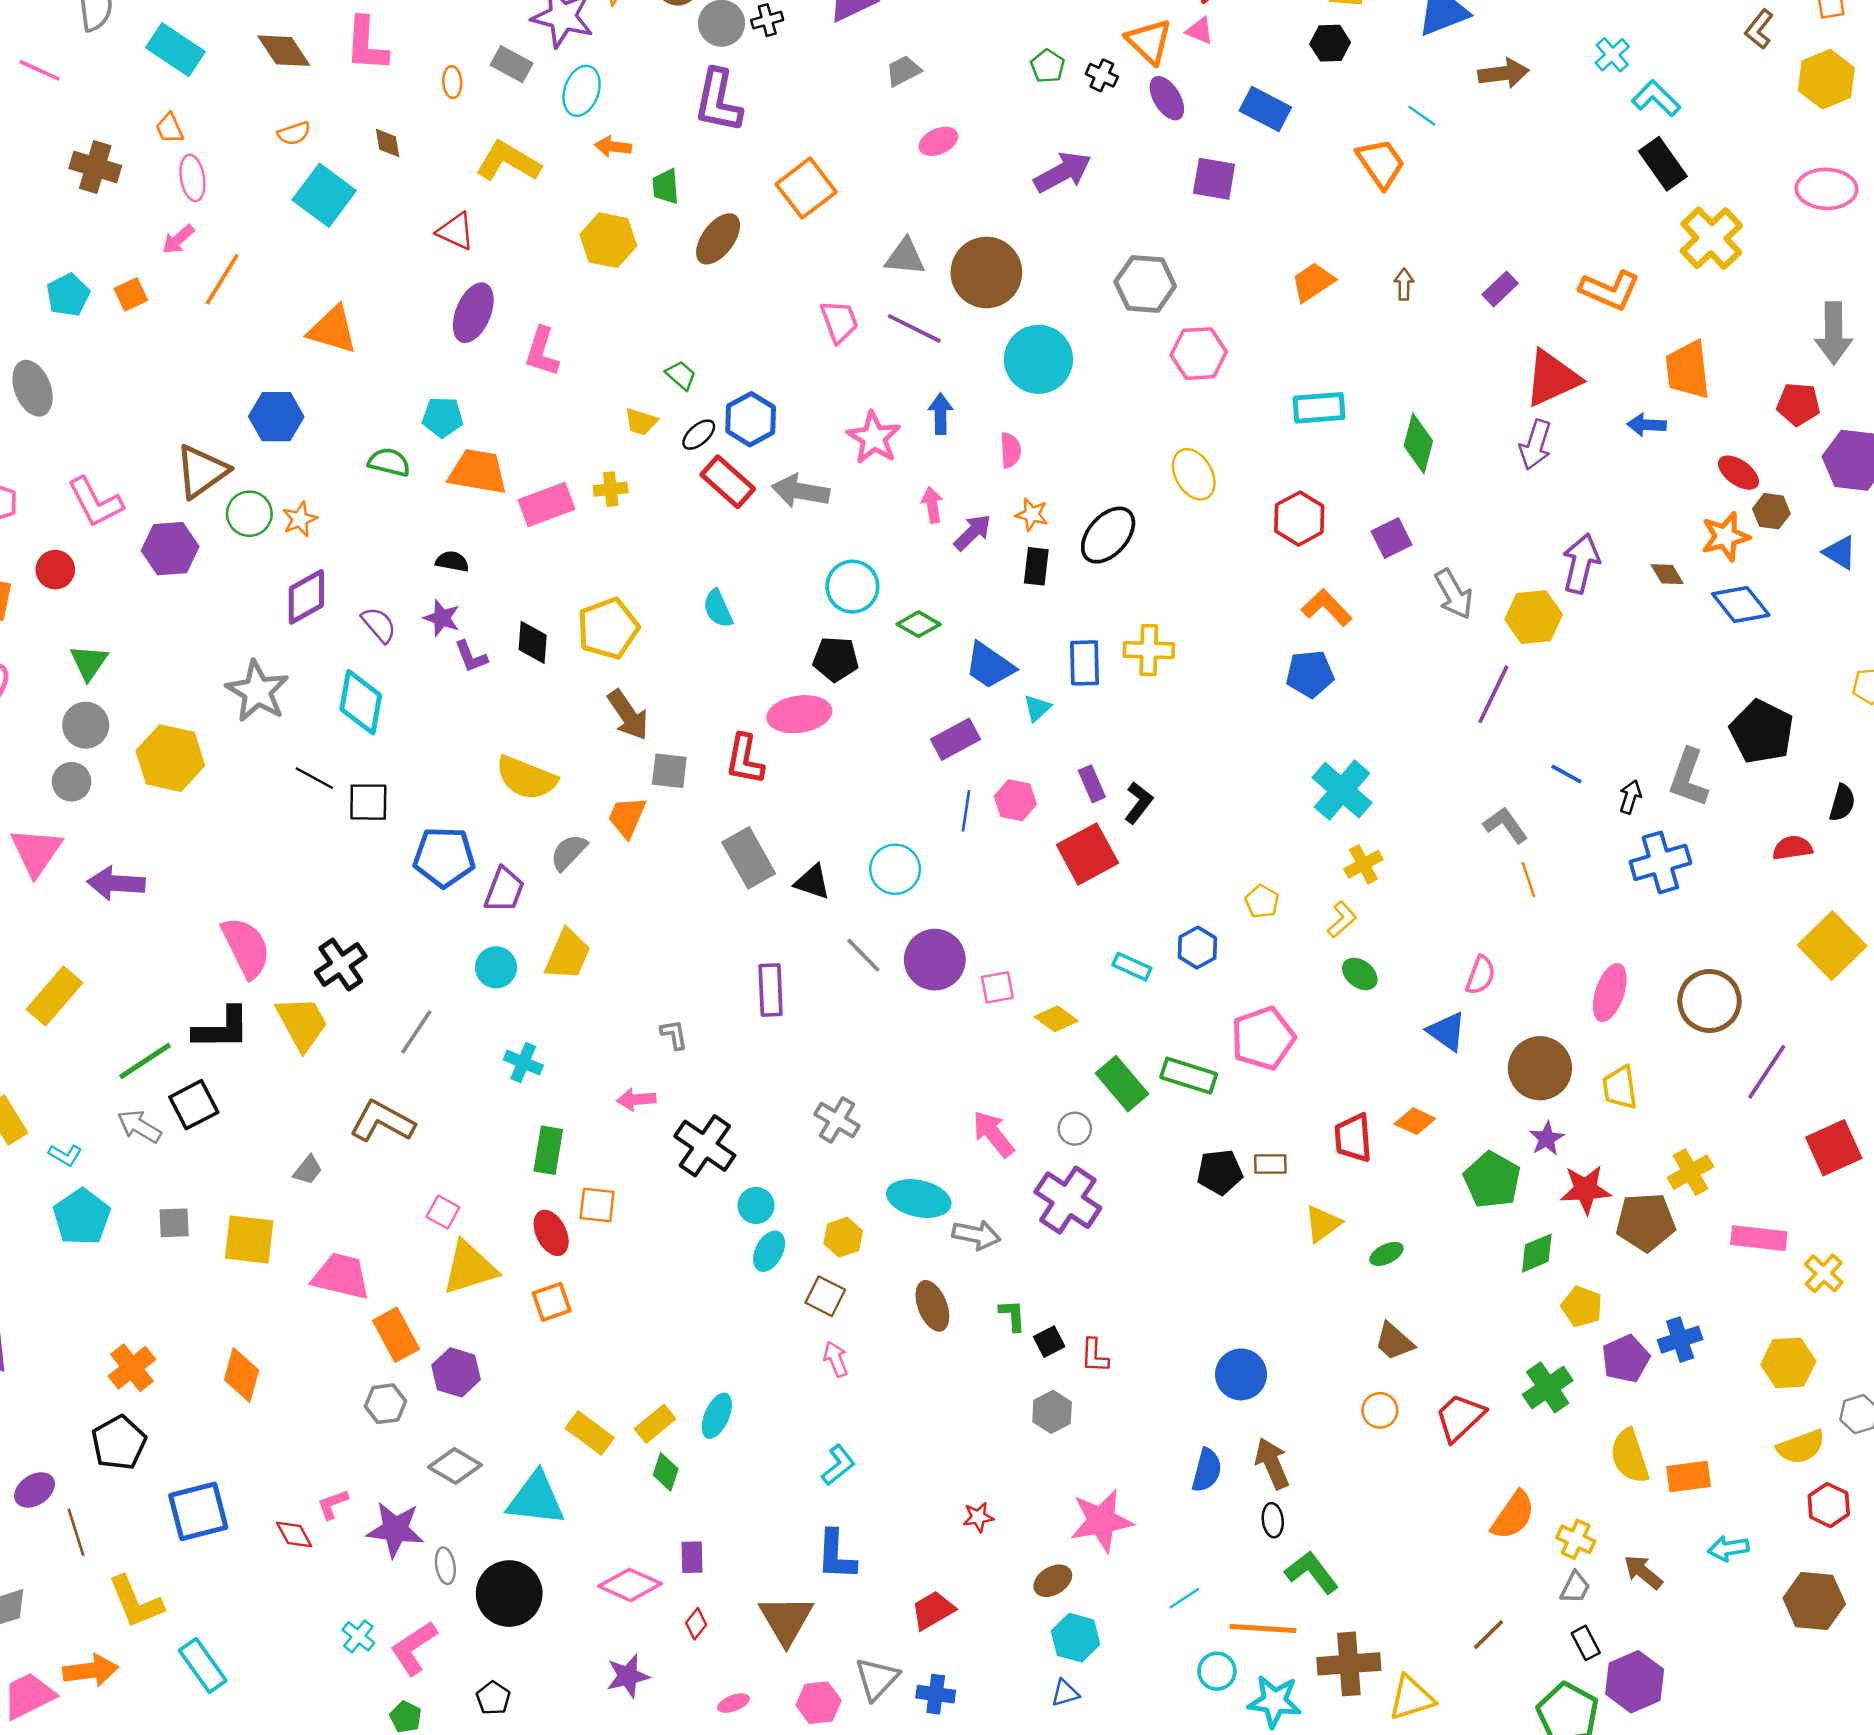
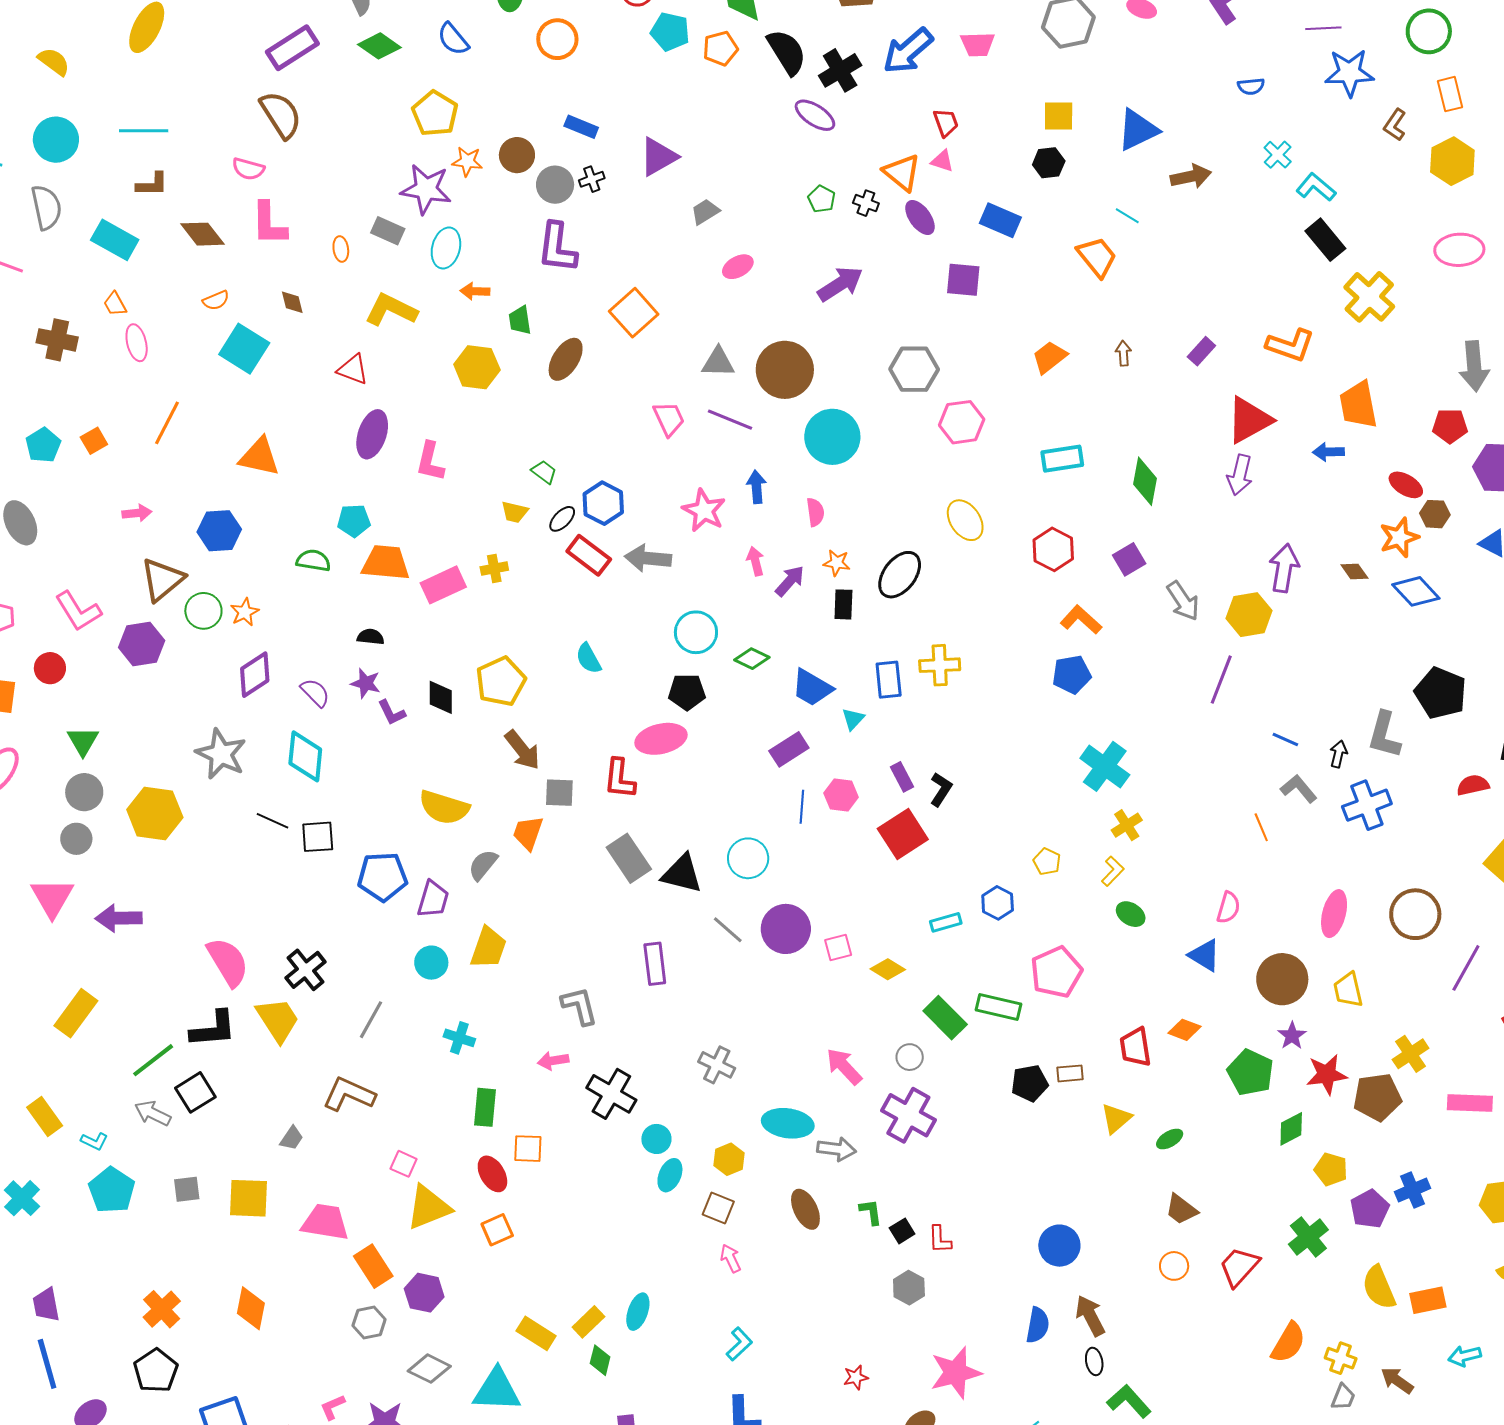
pink arrow: (178, 239) -> (137, 513), moved, turned -140
gray L-shape: (1506, 825) -> (1299, 789), moved
black triangle: (812, 882) -> (682, 874), size x1.4
cyan rectangle: (1132, 967) -> (946, 922), turned -36
gray L-shape: (674, 1035) -> (579, 1006), size x1.6

